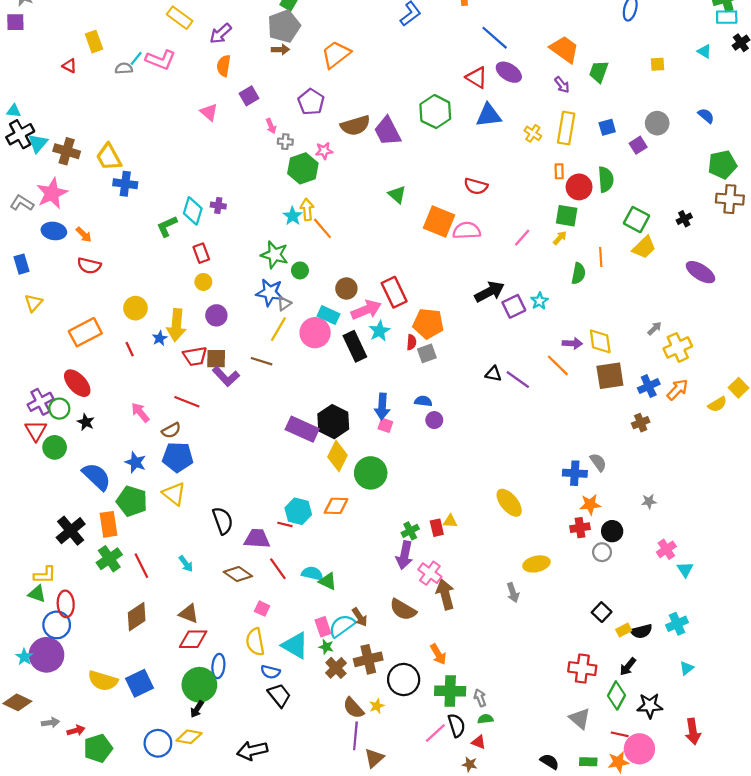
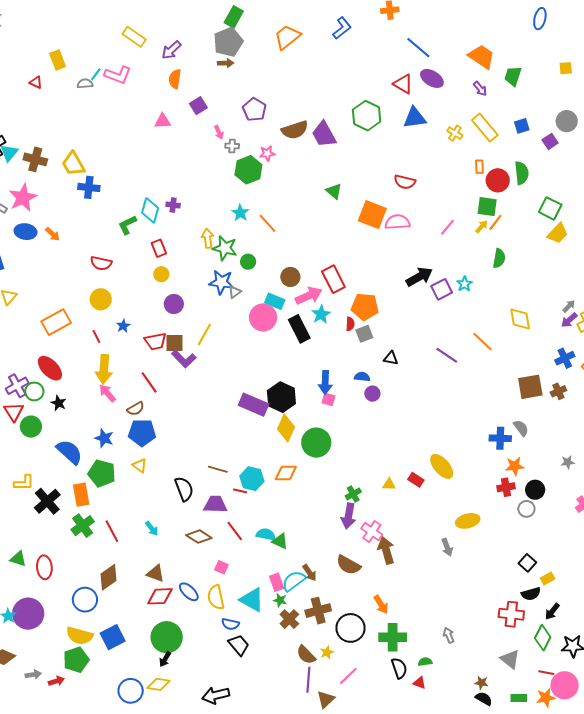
orange trapezoid: (336, 54) -> (287, 37), moved
pink triangle: (209, 112) -> (163, 121), turned -42
yellow rectangle: (566, 128) -> (485, 128), turned -48
yellow arrow: (307, 209) -> (208, 238), moved
orange line: (601, 257) -> (495, 222), moved, turned 42
red semicircle: (89, 266) -> (101, 263), moved
yellow arrow: (176, 325) -> (104, 369), moved
yellow line: (278, 329) -> (204, 334), moved
purple arrow: (572, 343) -> (569, 320), moved, turned 138
brown line: (262, 361) -> (218, 469), moved
black triangle: (493, 374) -> (391, 358), moved
brown square: (610, 376) -> (530, 387), moved
red line: (187, 402) -> (149, 382), turned 35
yellow triangle: (174, 494) -> (140, 466), size x0.7
red rectangle: (437, 528) -> (416, 480), moved, turned -42
yellow L-shape: (45, 575) -> (24, 483), moved
blue circle: (57, 625) -> (85, 600), moved
black semicircle: (641, 631) -> (531, 594), moved
blue ellipse: (218, 666) -> (189, 592), moved, turned -50
gray arrow: (480, 698) -> (449, 635), moved
pink line: (435, 733) -> (348, 676), moved
green pentagon: (98, 748) -> (76, 660), moved
brown star: (470, 764) -> (481, 683), moved

